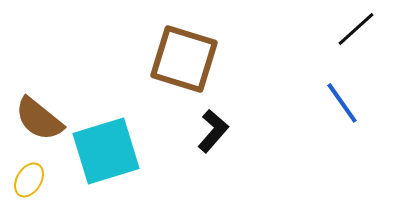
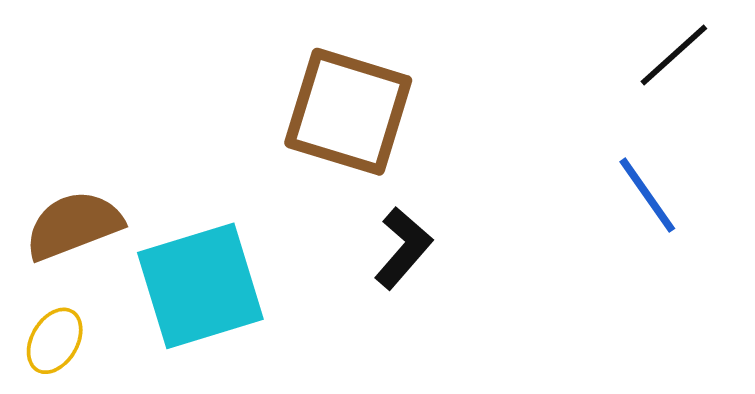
brown semicircle: (39, 119) -> (74, 225), turned 120

